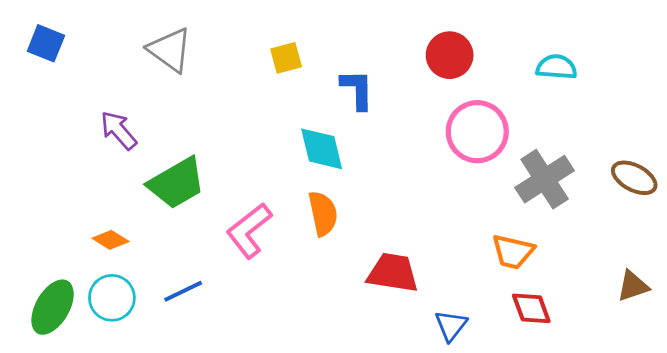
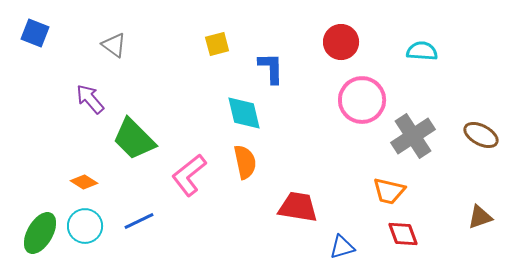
gray triangle: (170, 50) -> (114, 45), moved, size x0.7
green trapezoid: (177, 183) -> (134, 139), turned 75
blue triangle: (451, 326) -> (342, 247), turned 36

